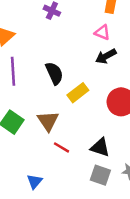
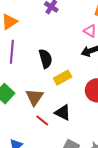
black triangle: (100, 147) -> (63, 113), moved

